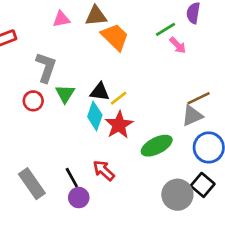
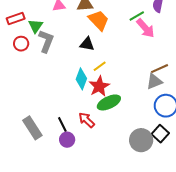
pink arrow: (178, 45) -> (145, 28), size x1.5
black triangle: (100, 92) -> (87, 44), moved
green triangle: (65, 94) -> (35, 26), moved
red circle: (33, 101) -> (21, 44), moved
green ellipse: (157, 146) -> (109, 102), moved

